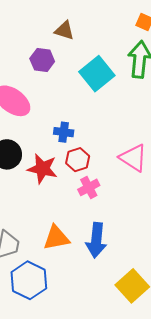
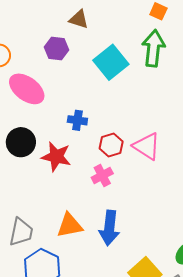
red hexagon: (78, 160) -> (111, 145), moved

